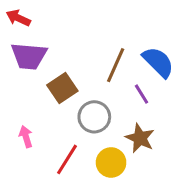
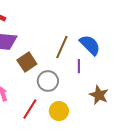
purple line: (141, 94) -> (79, 66), turned 32
brown star: (140, 138) -> (99, 95), moved

